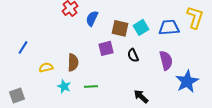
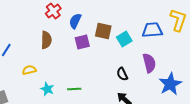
cyan square: (141, 27) -> (124, 39), moved
purple square: (106, 48) -> (82, 42), moved
black semicircle: (133, 55) -> (122, 74), moved
brown semicircle: (73, 62) -> (46, 40), moved

